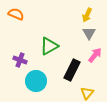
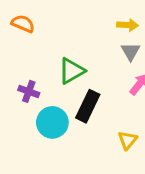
yellow arrow: (87, 15) -> (128, 25), turned -112
black rectangle: (72, 70) -> (88, 106), moved

